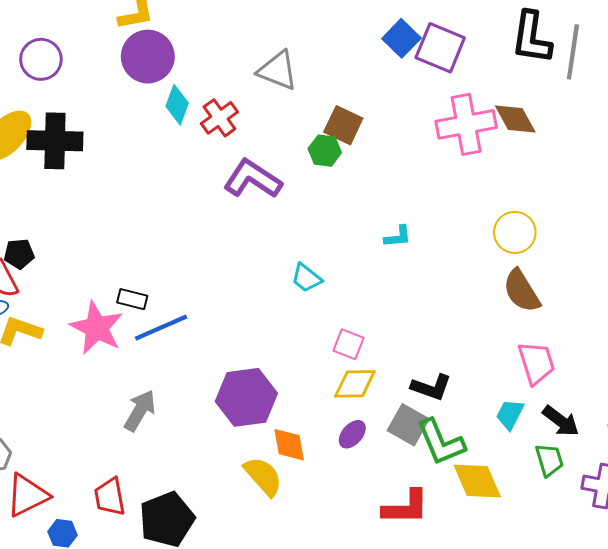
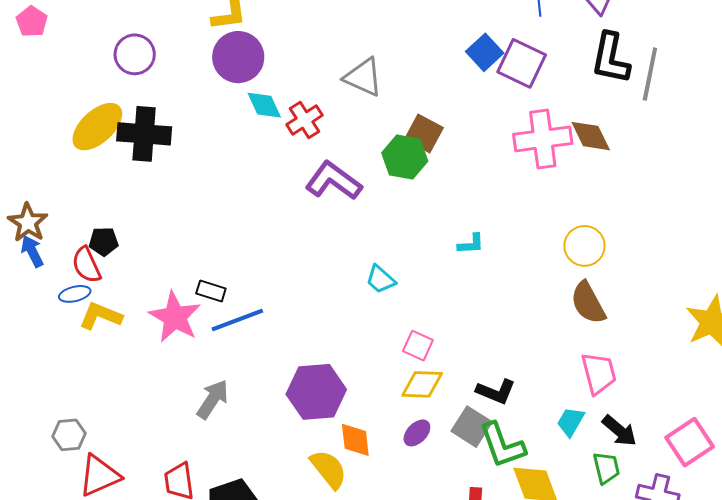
cyan diamond: (177, 105) -> (264, 105), turned -48
green hexagon: (325, 151) -> (405, 157), size x1.4

